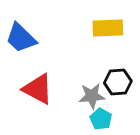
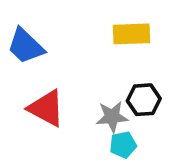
cyan pentagon: (101, 119) -> (123, 145), turned 30

